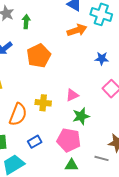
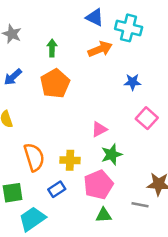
green arrow: (26, 22) -> (52, 48), moved
yellow cross: (43, 103) -> (70, 160), moved
orange semicircle: (18, 114) -> (34, 157), turned -35
pink pentagon: (69, 140) -> (98, 185), turned -30

